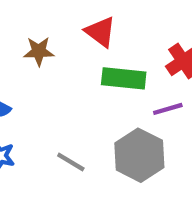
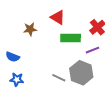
gray line: (71, 162) -> (59, 78), moved

